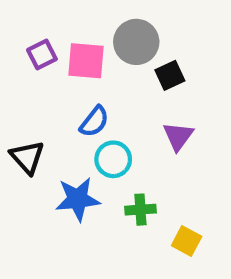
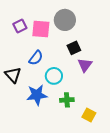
black square: (170, 75) -> (74, 48), moved
blue semicircle: (94, 122) -> (36, 58), moved

